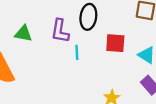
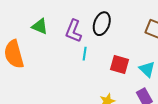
red square: (115, 43) -> (119, 64), moved

